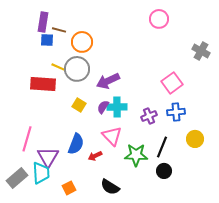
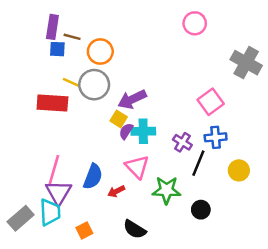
gray cross: (201, 51) -> (246, 63), size x1.4
yellow square: (79, 105) -> (119, 119), moved
purple cross: (149, 116) -> (182, 142), turned -35
pink line: (27, 139) -> (54, 170), moved
black line: (162, 147) -> (198, 163), moved

